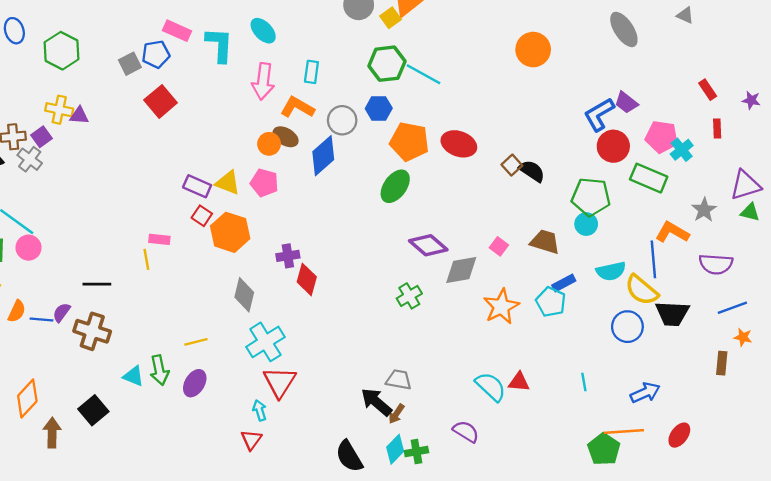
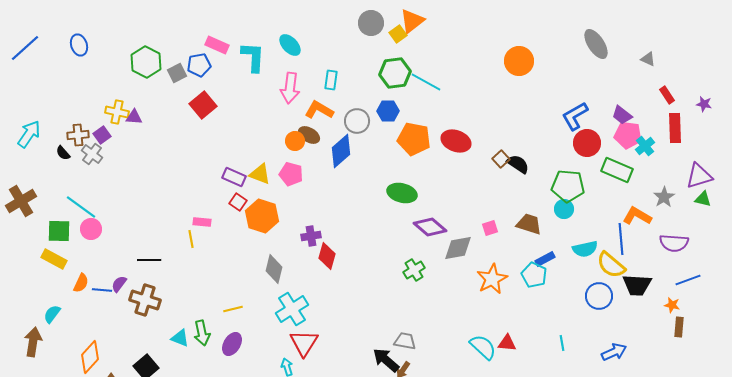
gray triangle: (685, 15) -> (648, 59), moved
green hexagon: (62, 51) -> (146, 62), moved
purple trapezoid: (626, 103) -> (622, 115), moved
red rectangle: (717, 129) -> (675, 128), size x1.8
green ellipse: (395, 186) -> (402, 193), moved, turned 68
pink square: (499, 246) -> (490, 228), turned 35
orange star: (743, 337) -> (672, 305), moved

